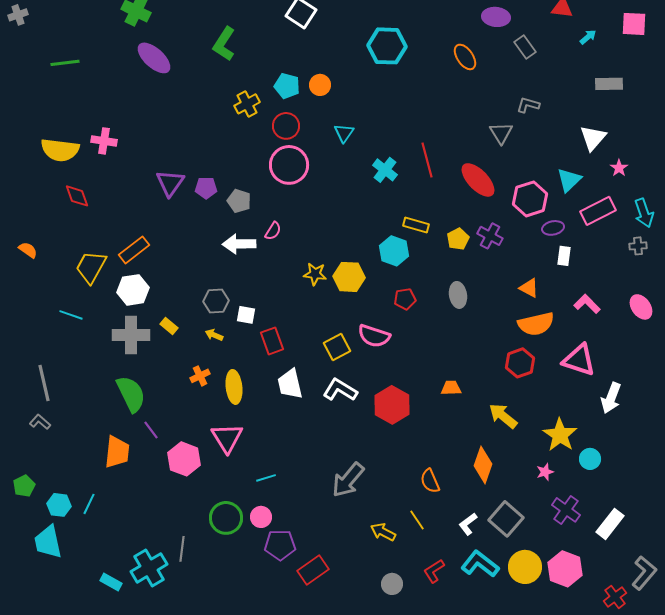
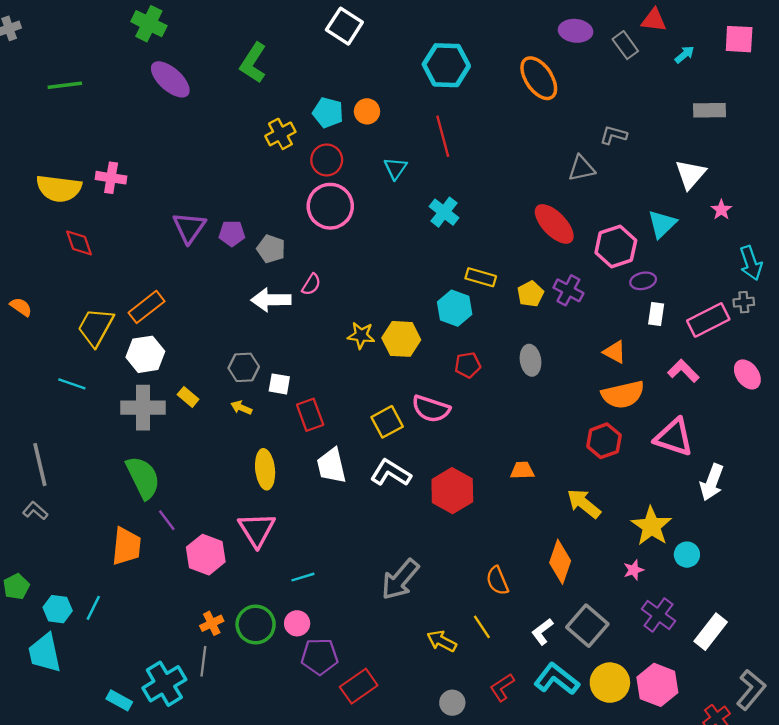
gray rectangle: (525, 47) -> (625, 45), moved
orange ellipse: (465, 57) -> (539, 78), size x1.4
gray triangle: (501, 133) -> (581, 168), turned 50
red line: (427, 160) -> (443, 136), moved
pink rectangle: (598, 211) -> (708, 320), moved
orange cross: (200, 376) -> (212, 623), moved

